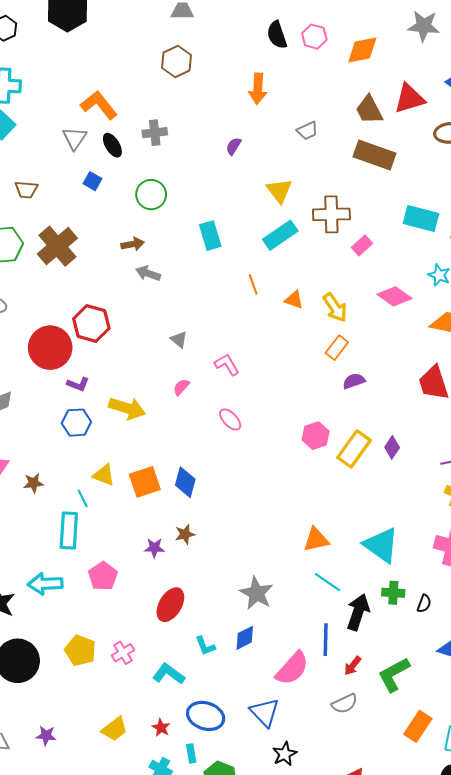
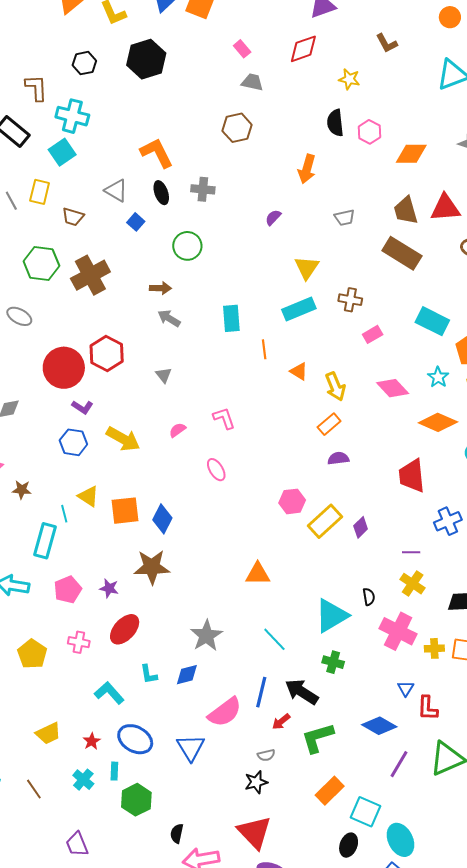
gray triangle: (75, 138) -> (116, 191), moved, turned -45
brown cross: (331, 214) -> (350, 300), size x0.7
cyan rectangle: (210, 236) -> (231, 318), moved
gray triangle: (179, 339) -> (164, 375), moved
brown star: (185, 534) -> (152, 567), size x1.8
orange triangle: (316, 540) -> (258, 574), moved
cyan triangle: (381, 545) -> (331, 616), turned 42
purple star: (154, 548) -> (109, 588), moved
black semicircle: (424, 604) -> (369, 597), moved, turned -42
black arrow: (358, 612) -> (302, 692), moved, turned -88
pink cross: (123, 653) -> (79, 642), moved, turned 30
gray semicircle: (345, 704) -> (266, 755), size x0.7
black star: (285, 754) -> (256, 782), moved

